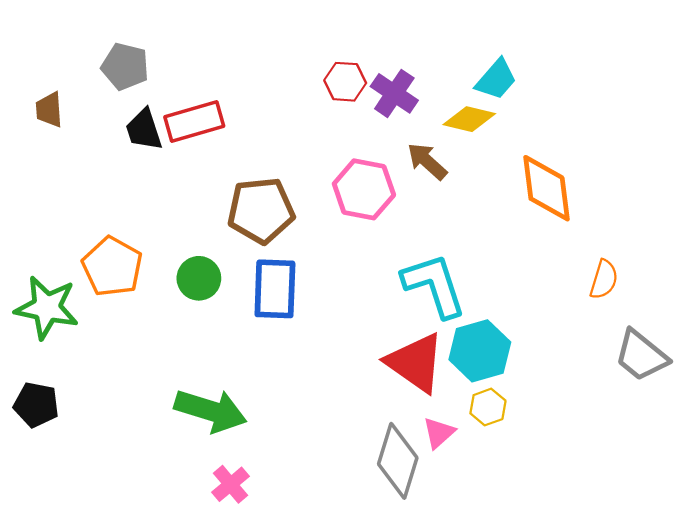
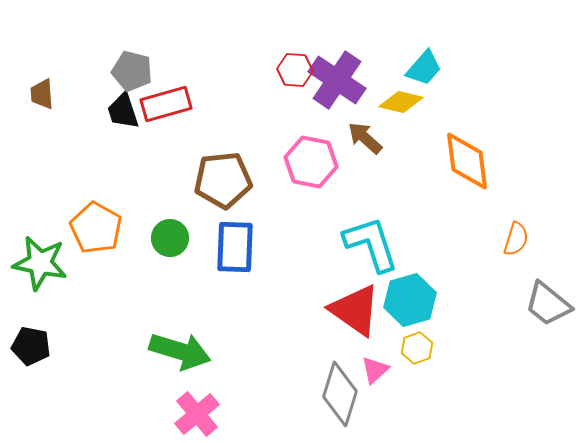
gray pentagon: (125, 66) -> (132, 71), moved
purple cross: (394, 93) -> (337, 80), size x1.4
pink cross: (230, 484) -> (197, 414), size x1.4

